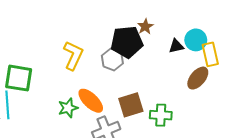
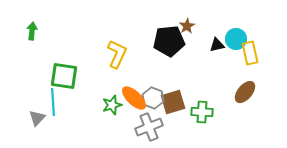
gray hexagon: (112, 60) -> (153, 98), moved
brown ellipse: (198, 78) -> (245, 92), moved

